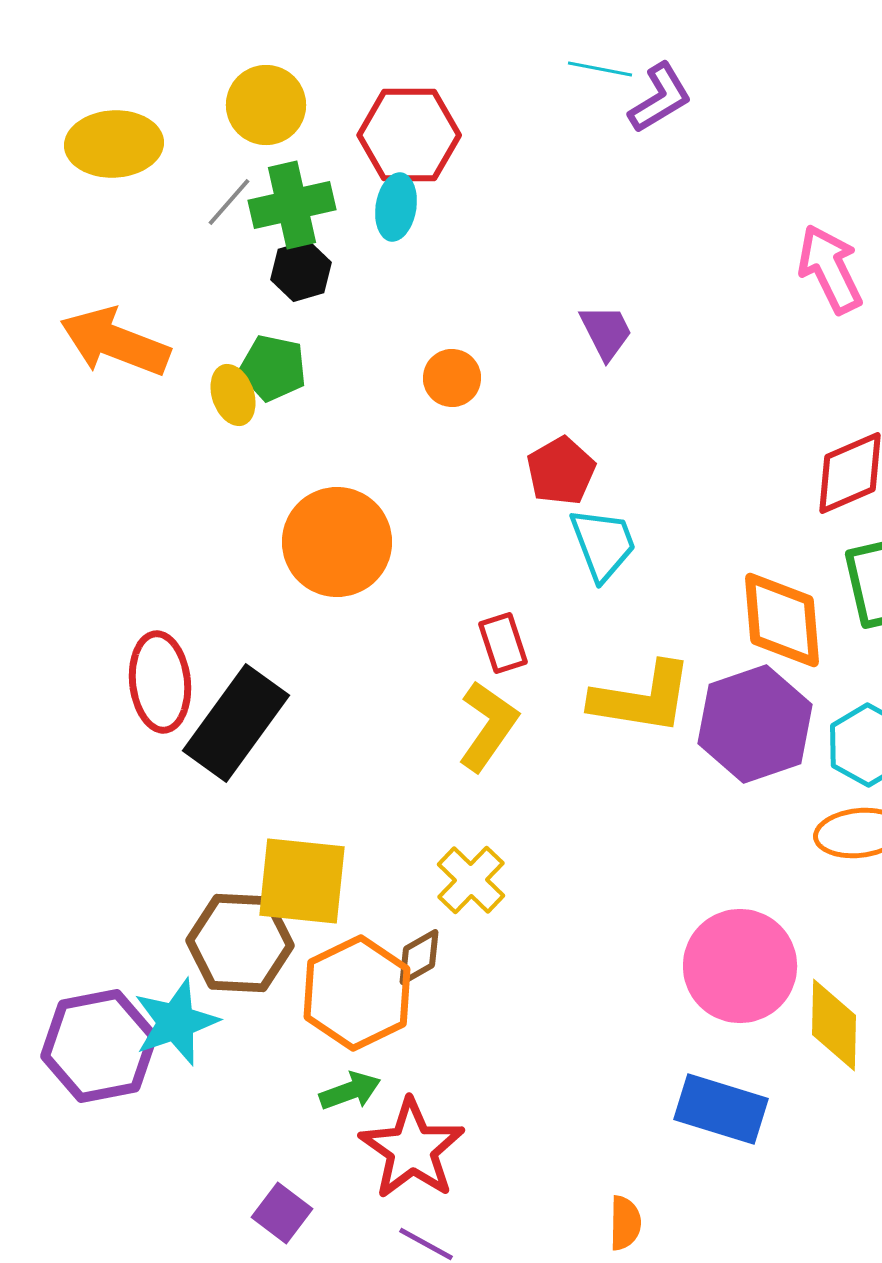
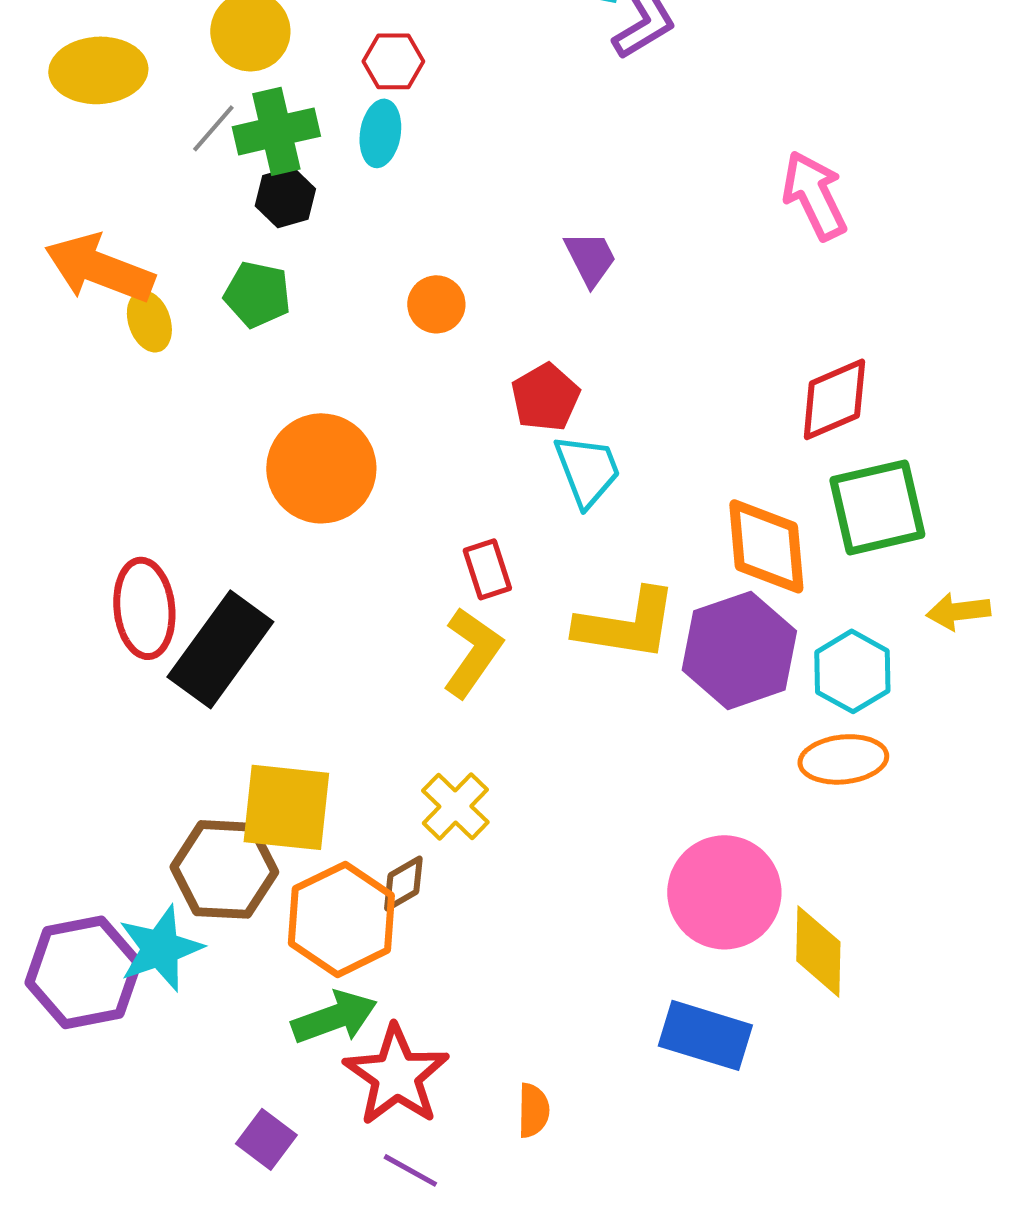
red hexagon: (409, 135) -> (393, 61), size x0.6
yellow ellipse: (233, 395) -> (149, 321), moved
green arrow: (350, 1091) -> (334, 1017), size x1.4
orange semicircle: (625, 1223) -> (533, 1110), moved

